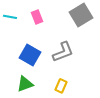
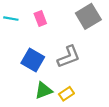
green triangle: (25, 84) -> (44, 91), moved
yellow rectangle: (61, 86) -> (66, 94), turned 32

